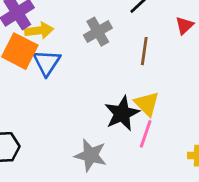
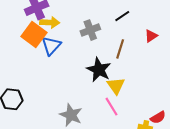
black star: (122, 113) -> (99, 70), moved, turned -30
pink line: (146, 134) -> (112, 107), turned -60

